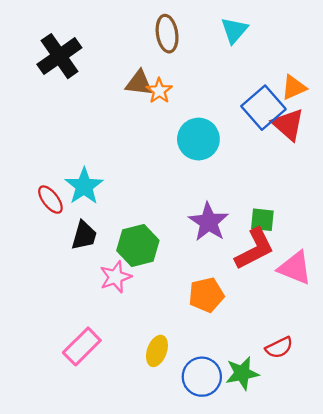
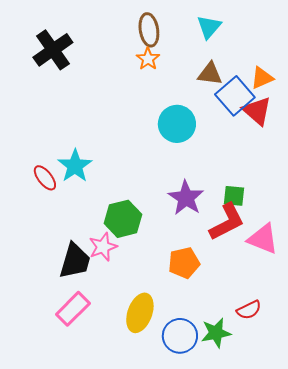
brown triangle: (139, 83) -> (210, 74), moved
orange star: (159, 91) -> (148, 59), moved
black trapezoid: (84, 235) -> (75, 261), moved, size x1.4
yellow ellipse: (157, 351) -> (140, 313), size x1.4

